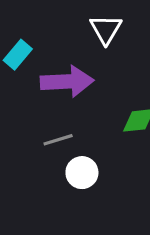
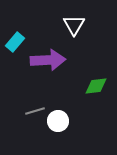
gray line: (58, 140) -> (35, 111), moved

